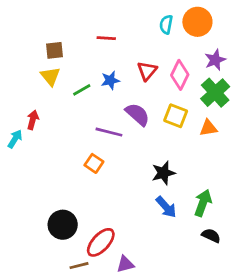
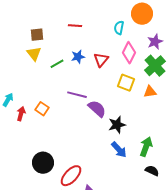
cyan semicircle: (166, 25) -> (119, 28), moved
red triangle: (147, 71) -> (101, 60), moved
purple semicircle: (138, 114) -> (97, 109), moved
red arrow: (33, 120) -> (21, 114), moved
orange square: (94, 163) -> (42, 109), moved

